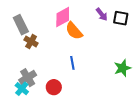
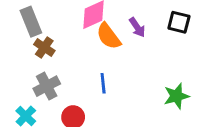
purple arrow: (102, 14) -> (137, 27), moved
gray cross: (28, 78) -> (47, 86), moved

